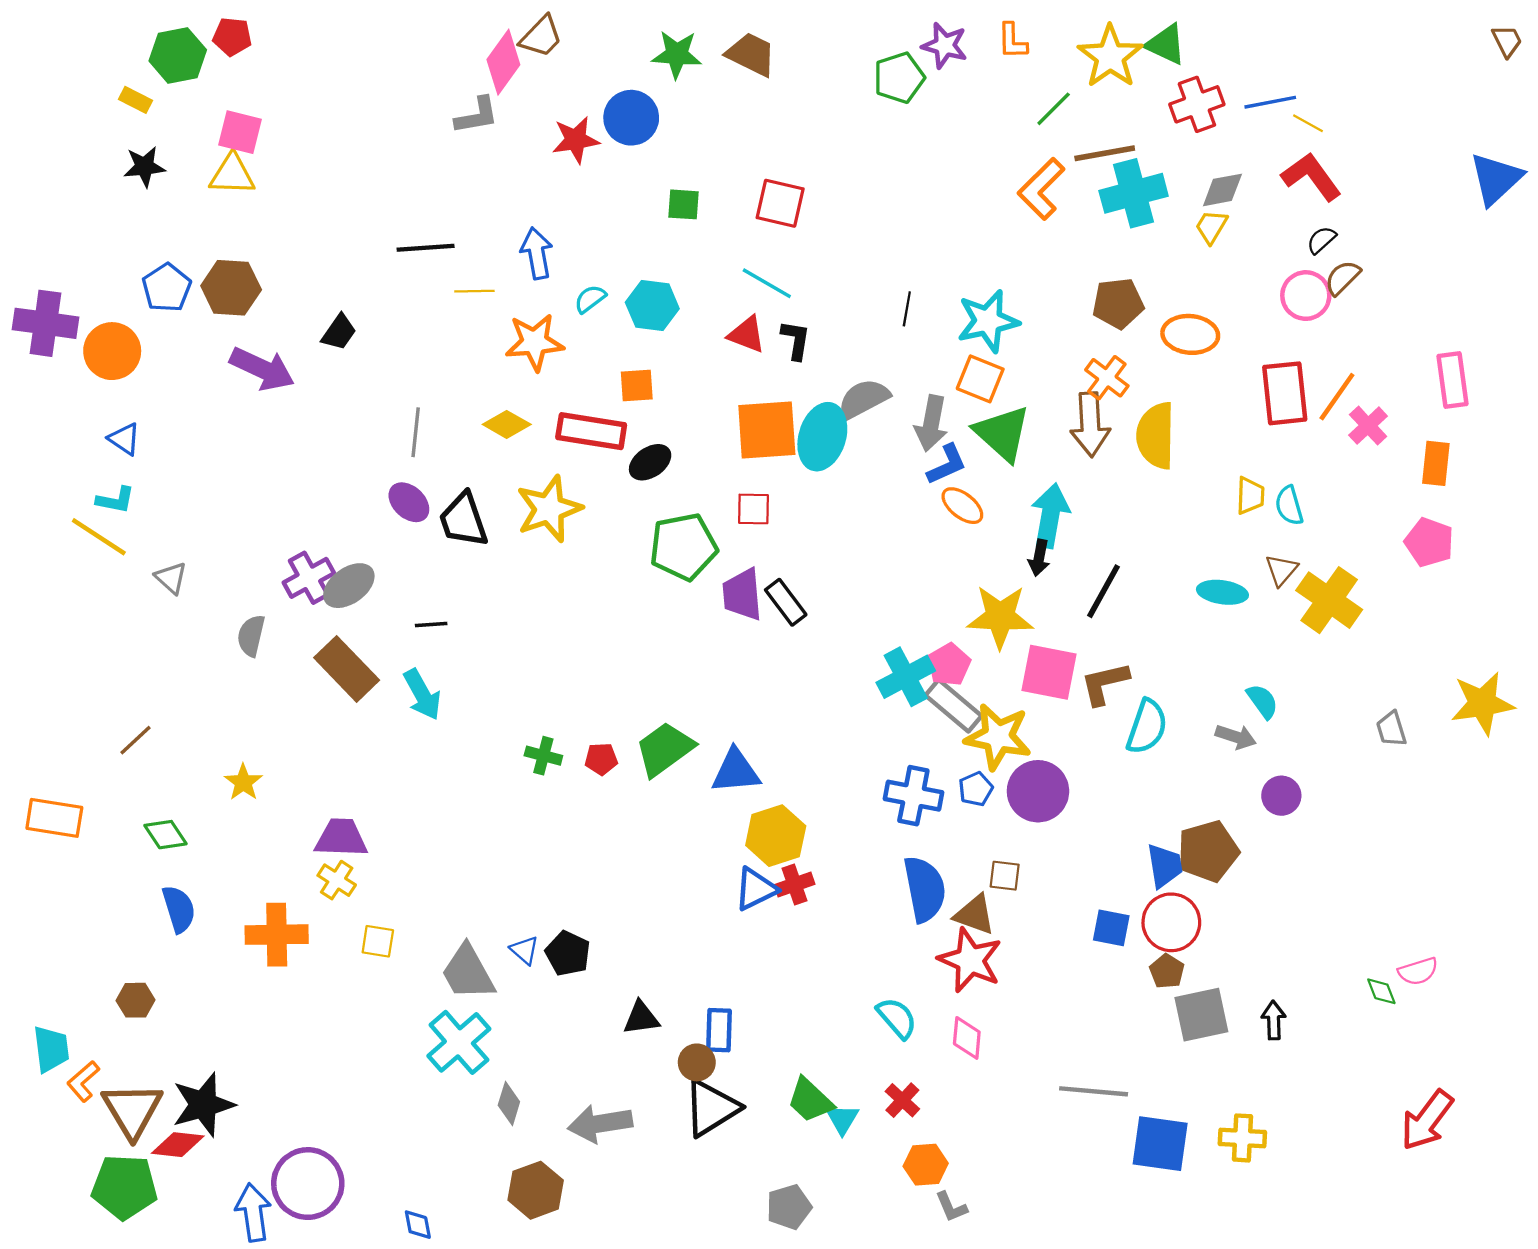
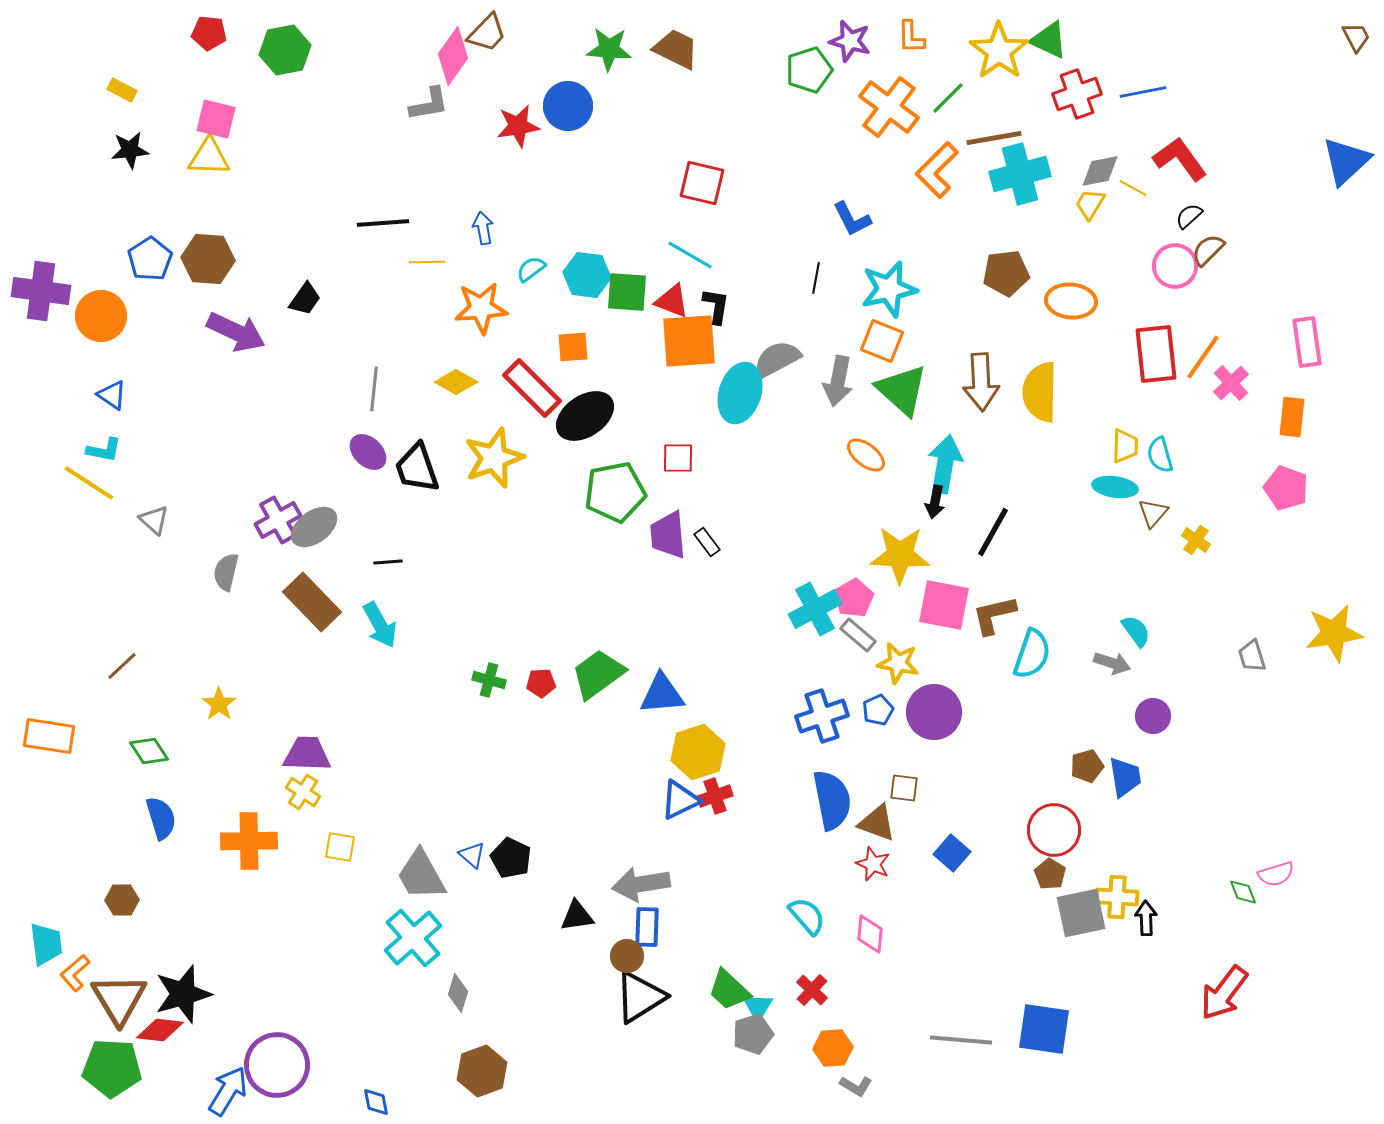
green hexagon: (178, 55) -> (285, 50), moved
yellow line: (1308, 123) -> (1133, 188), moved
green square: (683, 204) -> (627, 292), moved, size x1.4
blue arrow: (537, 253) -> (483, 228), size x0.7
orange cross: (1107, 378) -> (889, 107), moved, size x1.5
orange square: (767, 430) -> (689, 341), moved
red rectangle: (591, 431) -> (532, 388), turned 36
black ellipse: (650, 462) -> (585, 416), size x1.5
blue L-shape: (947, 464) -> (852, 219), moved, turned 87
cyan ellipse: (1222, 592) -> (1115, 487), moved
yellow cross: (1329, 600) -> (1196, 540), size x0.5
black rectangle: (786, 602) -> (707, 542), size x0.7
gray rectangle: (953, 706) -> (858, 635), size x0.7
yellow star: (998, 737) -> (898, 663), size x0.7
blue cross: (913, 796) -> (822, 716), turned -30
brown pentagon: (1208, 851) -> (1087, 766), size x0.6
blue trapezoid: (1165, 866) -> (1125, 777), moved
blue square: (1111, 928) -> (952, 853), moved, turned 30
red star: (970, 960) -> (873, 864), size x0.6
gray line: (1094, 1091) -> (961, 1040), moved
red arrow: (1427, 1120) -> (1224, 993), moved
gray arrow: (600, 1124) -> (641, 884), moved
yellow cross: (1242, 1138) -> (1117, 897), moved
gray pentagon: (789, 1207) -> (753, 1034), moved
gray L-shape: (951, 1207) -> (856, 1086), turned -36
blue arrow: (253, 1212) -> (228, 1091), turned 39

